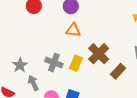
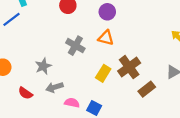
gray cross: (54, 63) -> (75, 46), moved
gray arrow: (33, 83) -> (54, 87), turned -91

